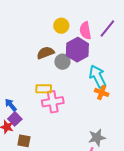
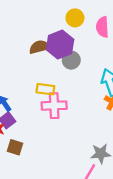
purple hexagon: (77, 50) -> (60, 45), moved
brown semicircle: (45, 53) -> (40, 47), moved

